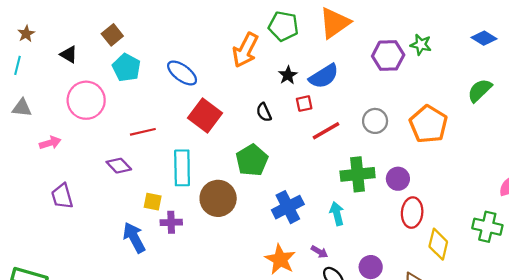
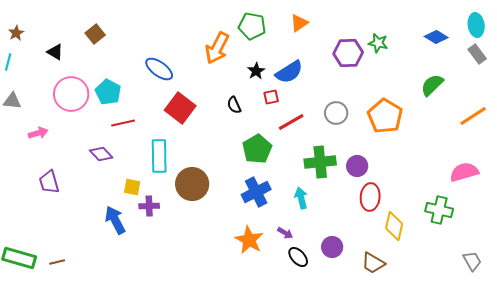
orange triangle: (335, 23) -> (299, 23), size x0.6
cyan pentagon: (126, 68) -> (108, 92), moved
green pentagon: (252, 160) -> (257, 149), moved

